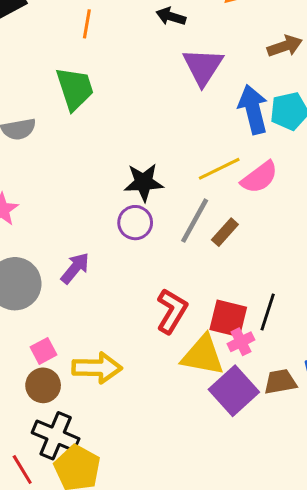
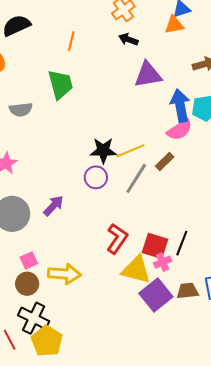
purple triangle: (203, 67) -> (148, 75), turned 44
yellow line: (219, 169) -> (130, 151), moved
pink semicircle: (259, 177) -> (180, 130), moved
brown rectangle: (225, 232) -> (165, 161), moved

